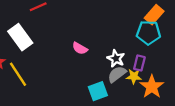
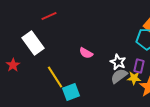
yellow line: (18, 74) -> (55, 77), moved
cyan square: (98, 91) -> (71, 92), moved

